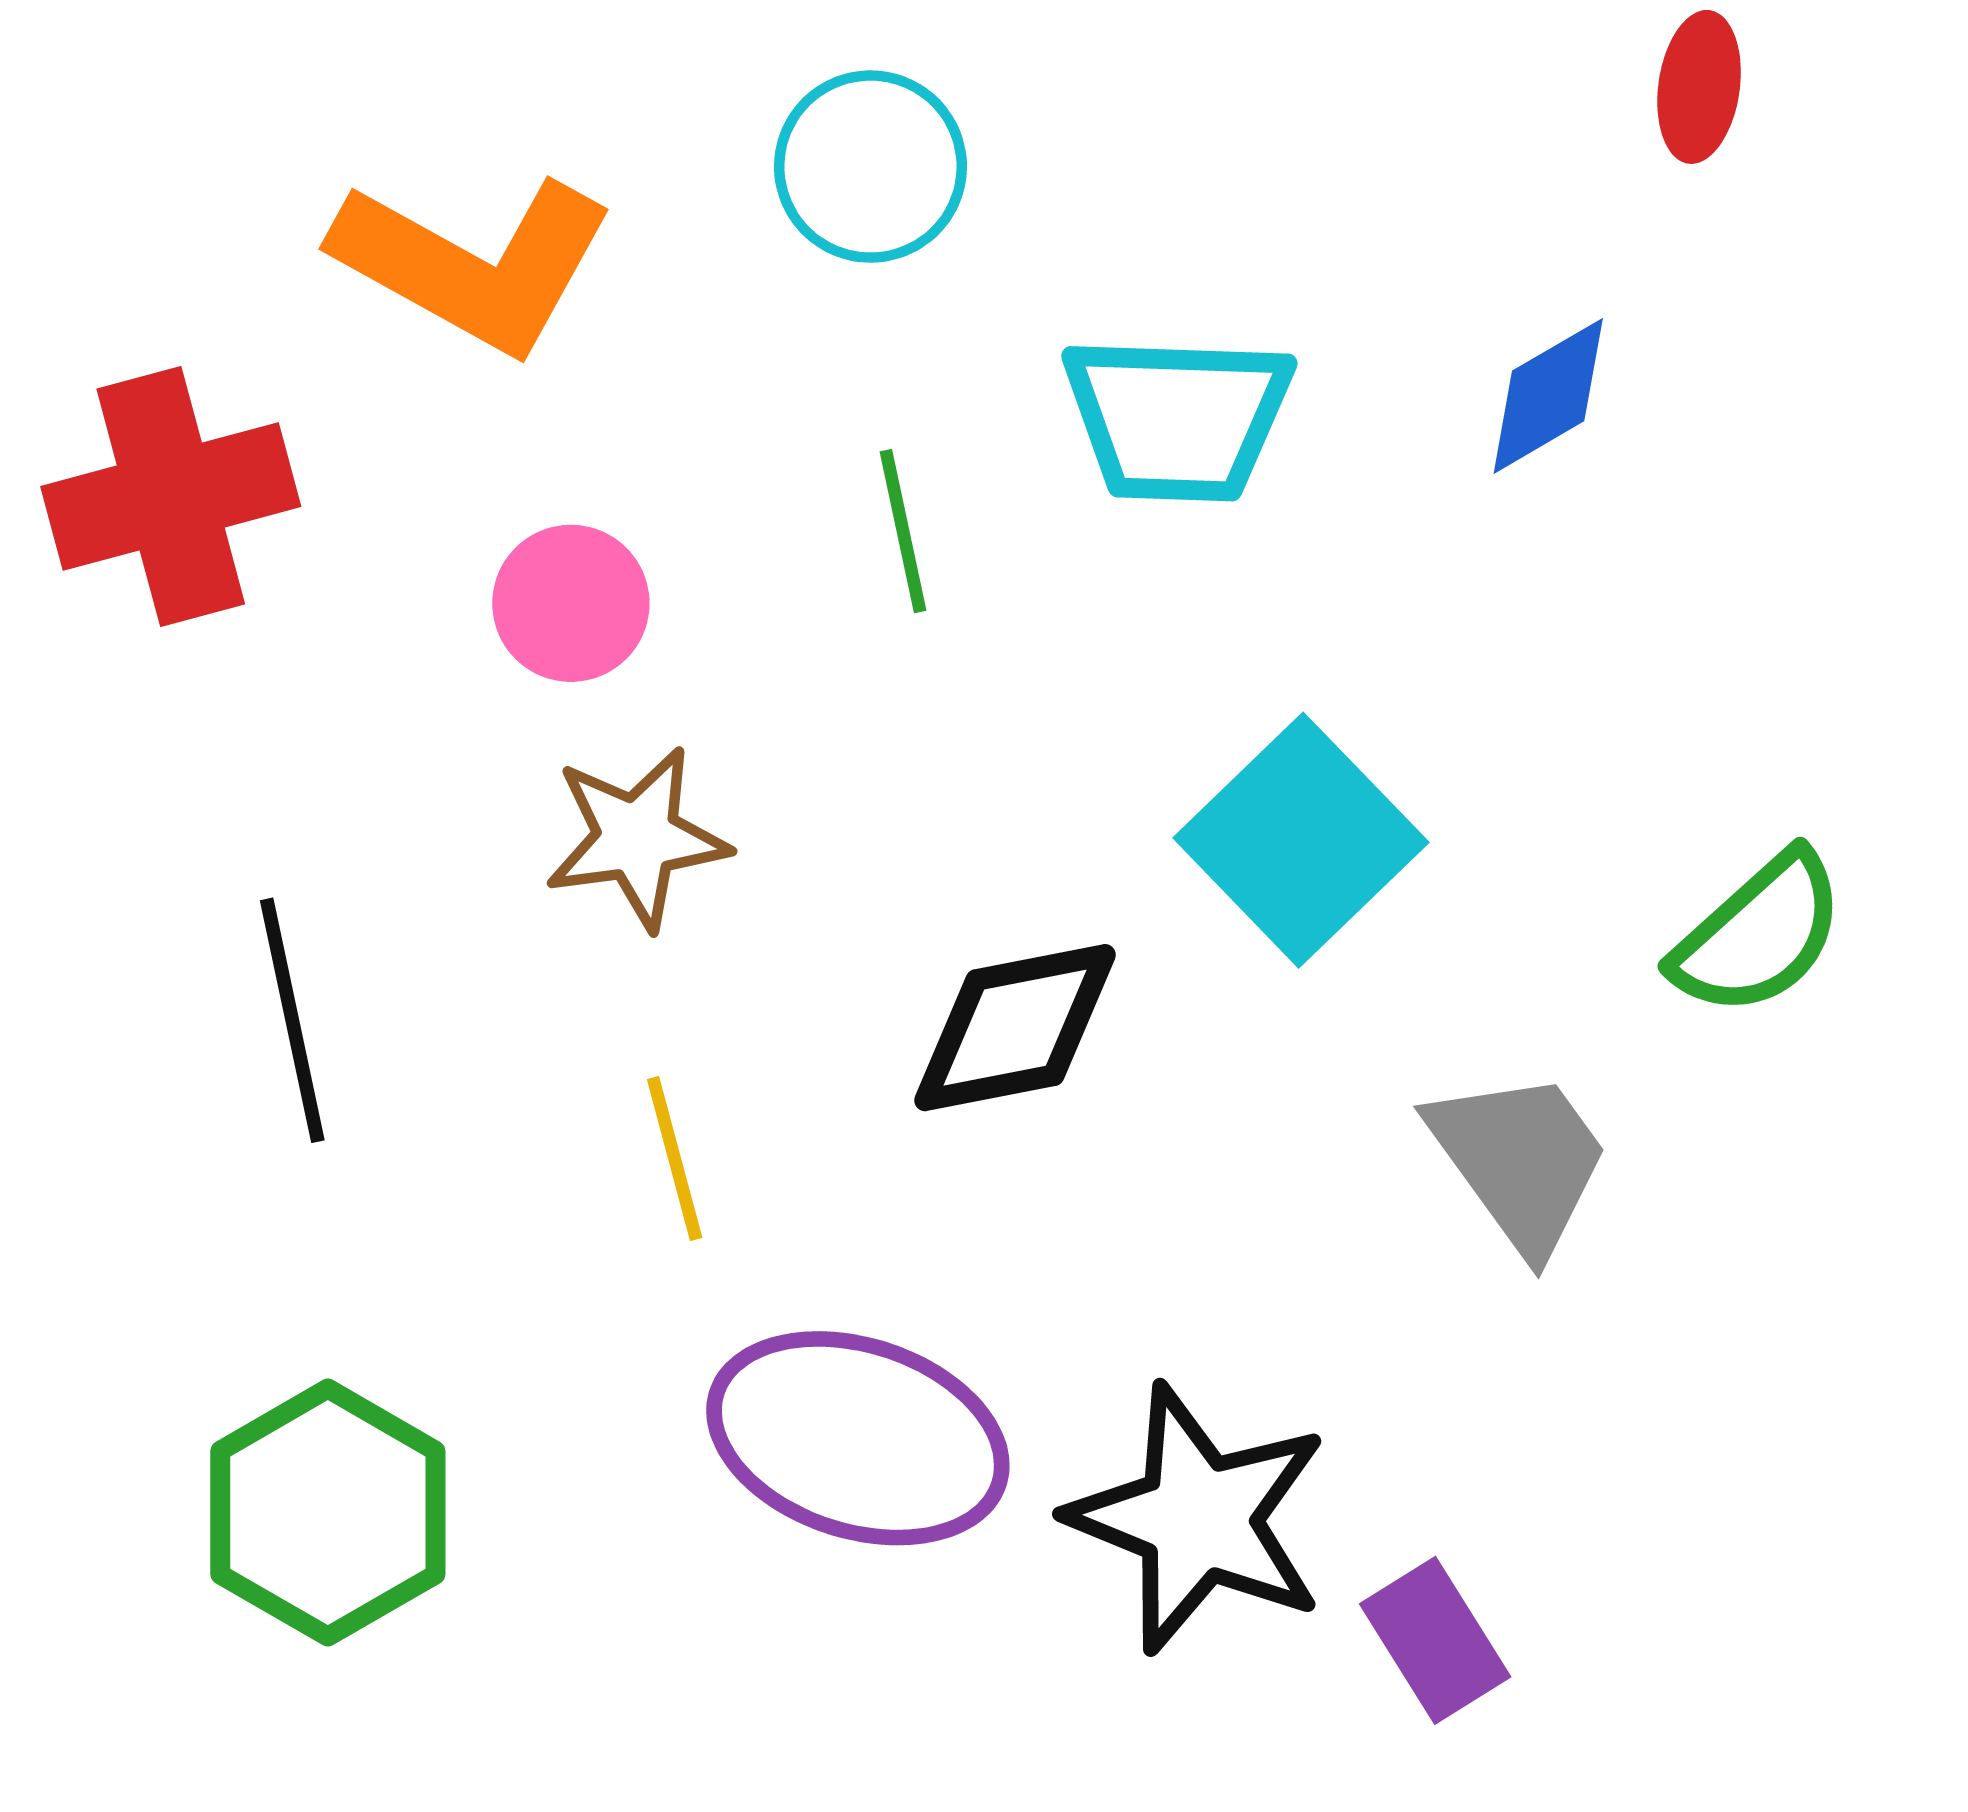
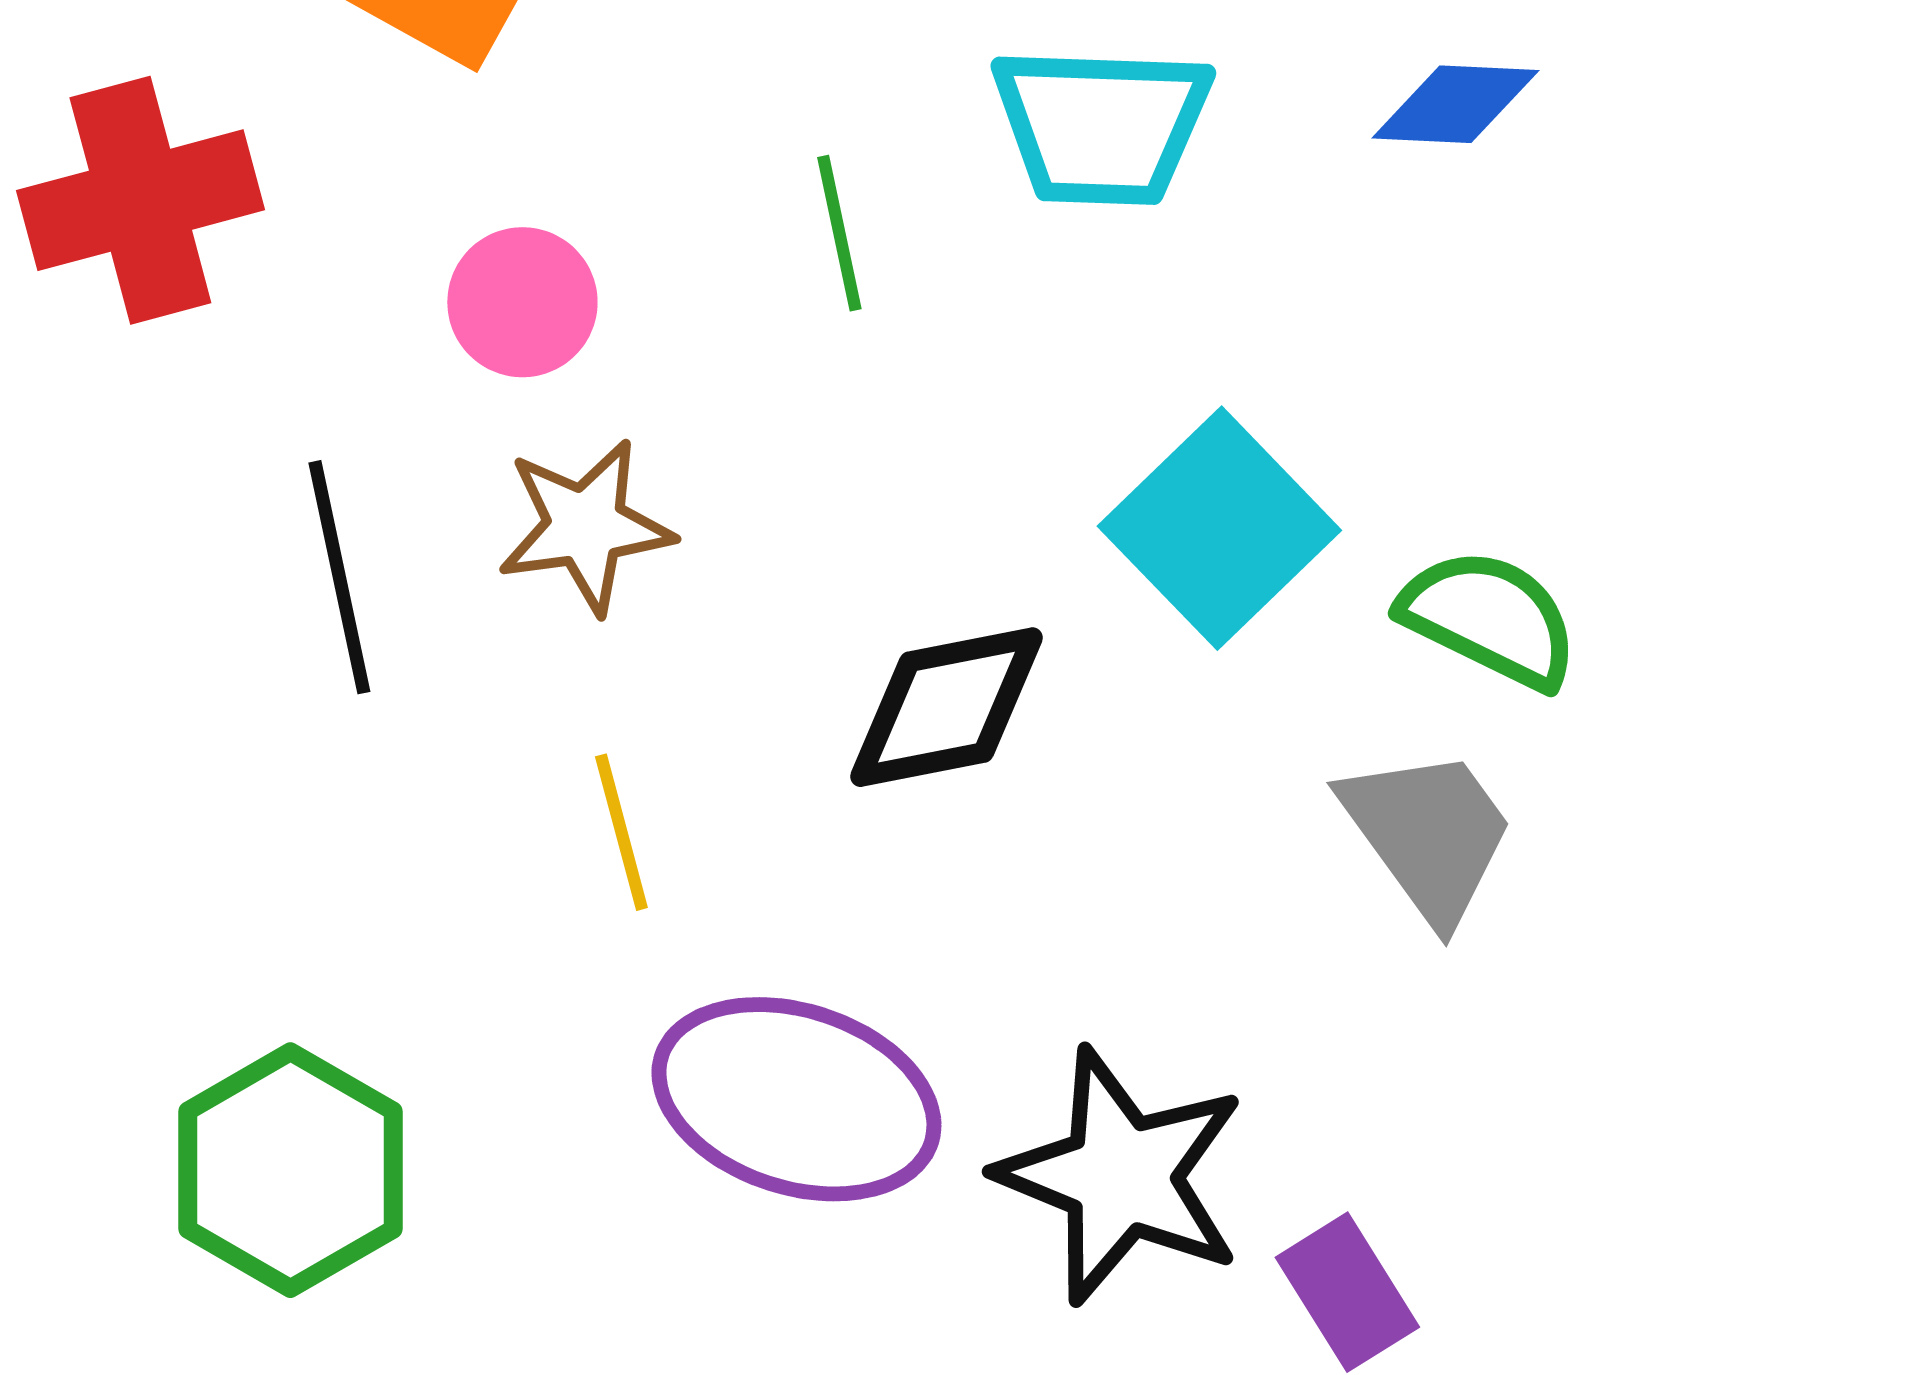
blue diamond: (1548, 396) -> (1455, 104), turned 33
green semicircle: (1759, 934) -> (1489, 618), moved, turned -112
black line: (292, 1020) -> (339, 577), moved

